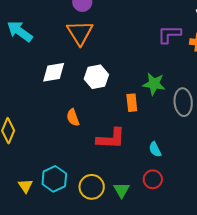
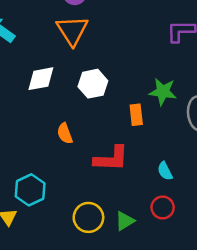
cyan hexagon: (54, 179) -> (30, 190), moved
green triangle: (121, 190) -> (125, 221), turned 30

